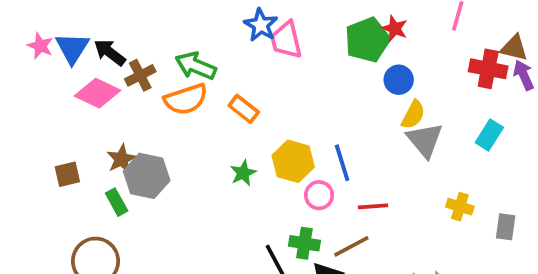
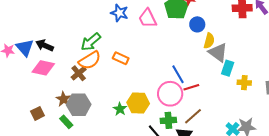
pink trapezoid: (286, 40) -> (148, 18), moved
green arrow: (196, 66) -> (91, 42), turned -50
brown cross: (140, 75) -> (79, 73), moved
cyan rectangle: (489, 135) -> (228, 68), moved
yellow hexagon: (293, 161) -> (138, 103), moved
green star: (243, 173) -> (120, 109), moved
pink circle: (319, 195) -> (170, 94), size x1.6
red line: (373, 206) -> (191, 87), moved

